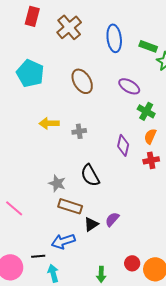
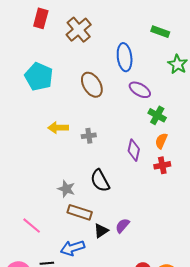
blue ellipse: (114, 38) -> (125, 57), moved
green rectangle: (148, 46) -> (160, 32), moved
pink line: (14, 208) -> (32, 226), moved

